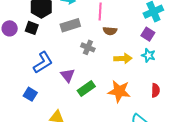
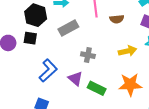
brown semicircle: (110, 31) -> (117, 19), moved
gray cross: (88, 47) -> (88, 55), moved
green rectangle: (86, 89) -> (97, 88), turned 72

